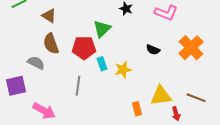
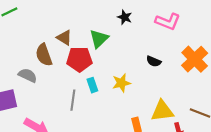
brown triangle: (49, 16) -> (64, 38), moved
cyan rectangle: (102, 64) -> (92, 85), moved

